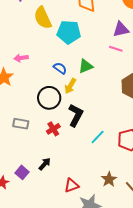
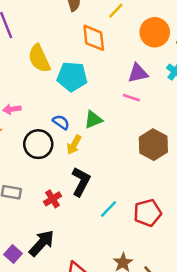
black circle: (49, 98) -> (38, 144), moved
black arrow: (45, 164) -> (42, 243), size x1.6

